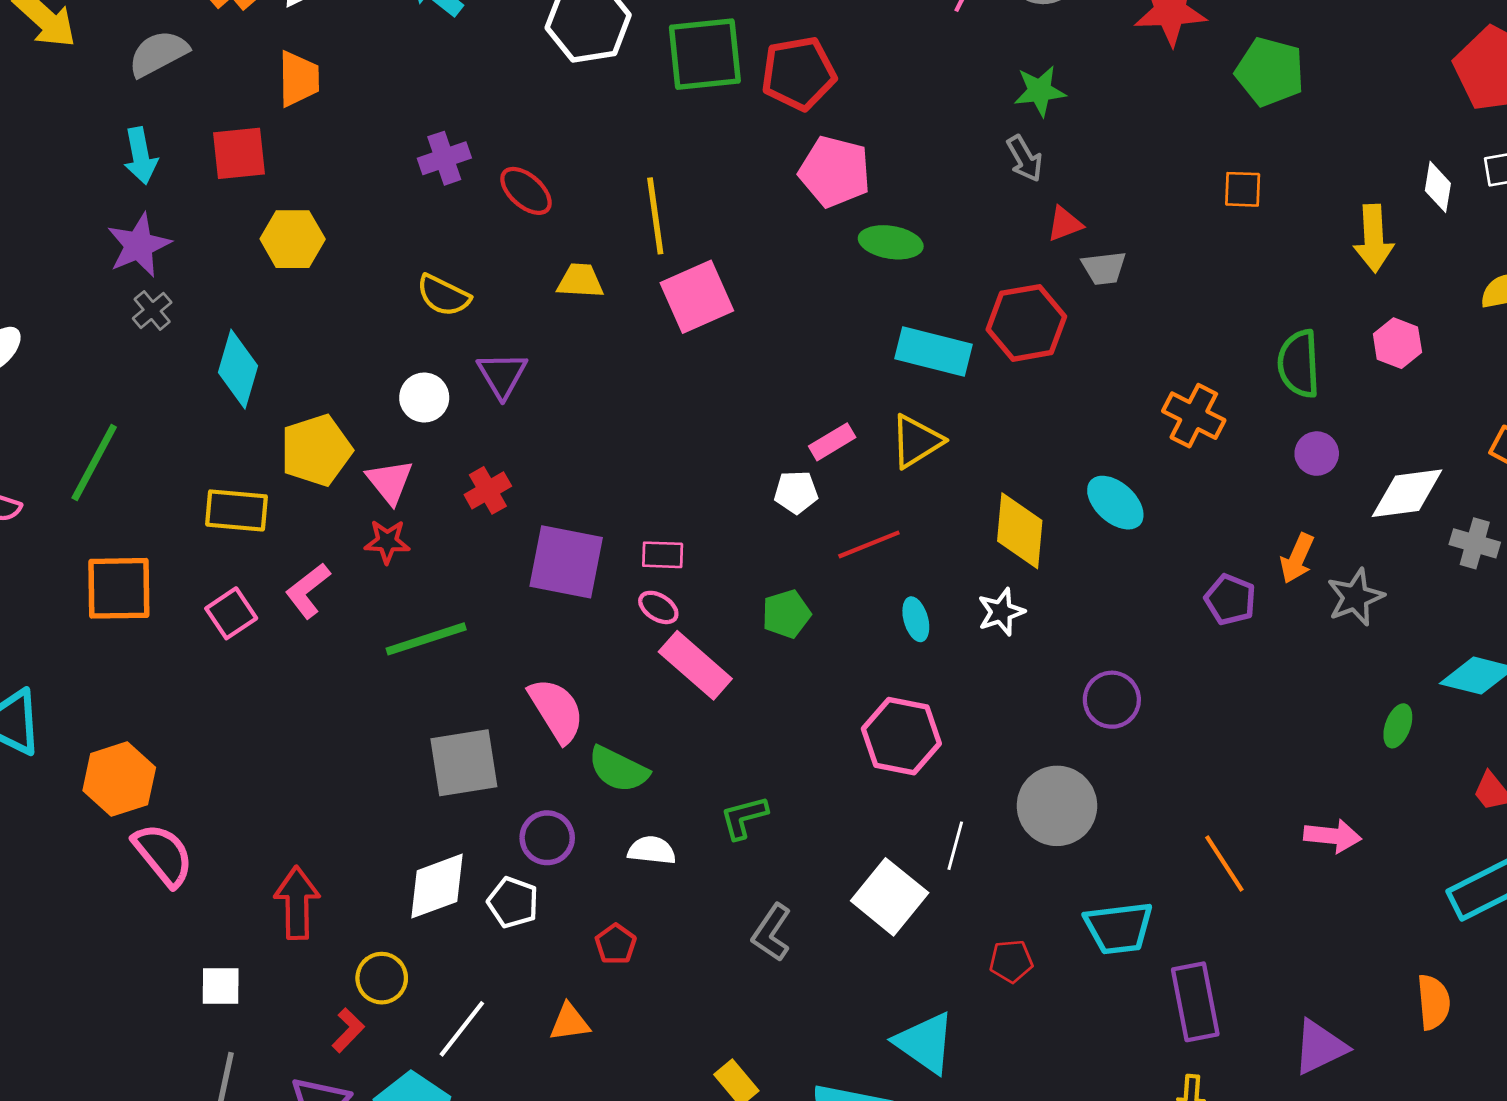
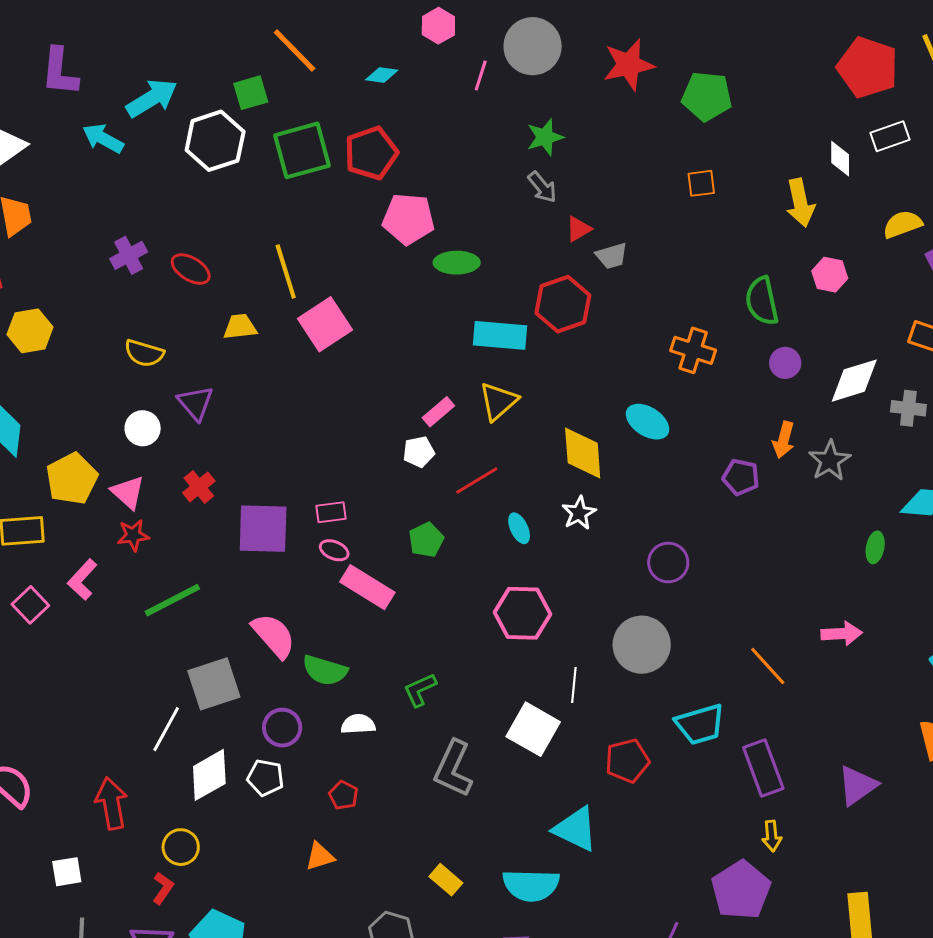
gray L-shape: (772, 933) -> (453, 769), size x1.4
red pentagon: (1011, 961) -> (627, 761), size x1.4
white line: (462, 1029) -> (166, 729), moved

